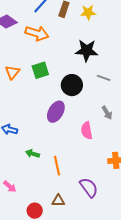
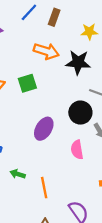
yellow star: (88, 12) -> (89, 32), moved
orange arrow: (37, 33) -> (46, 51), moved
black circle: (72, 85) -> (80, 113), moved

